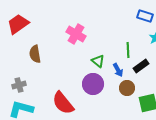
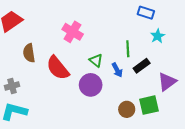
brown circle: (127, 88) -> (127, 109), moved
red semicircle: (63, 103) -> (58, 68), moved

